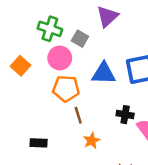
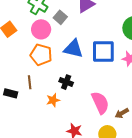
brown line: (78, 115) -> (30, 82), moved
black cross: (125, 115) -> (66, 82), moved

